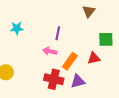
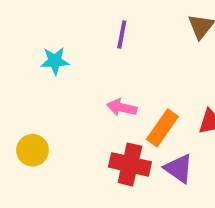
purple line: (58, 33) -> (122, 35), moved
purple triangle: (78, 81) -> (179, 168), turned 49

